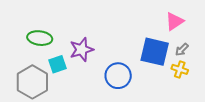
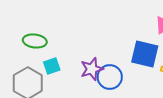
purple star: (81, 50) -> (92, 69), moved

